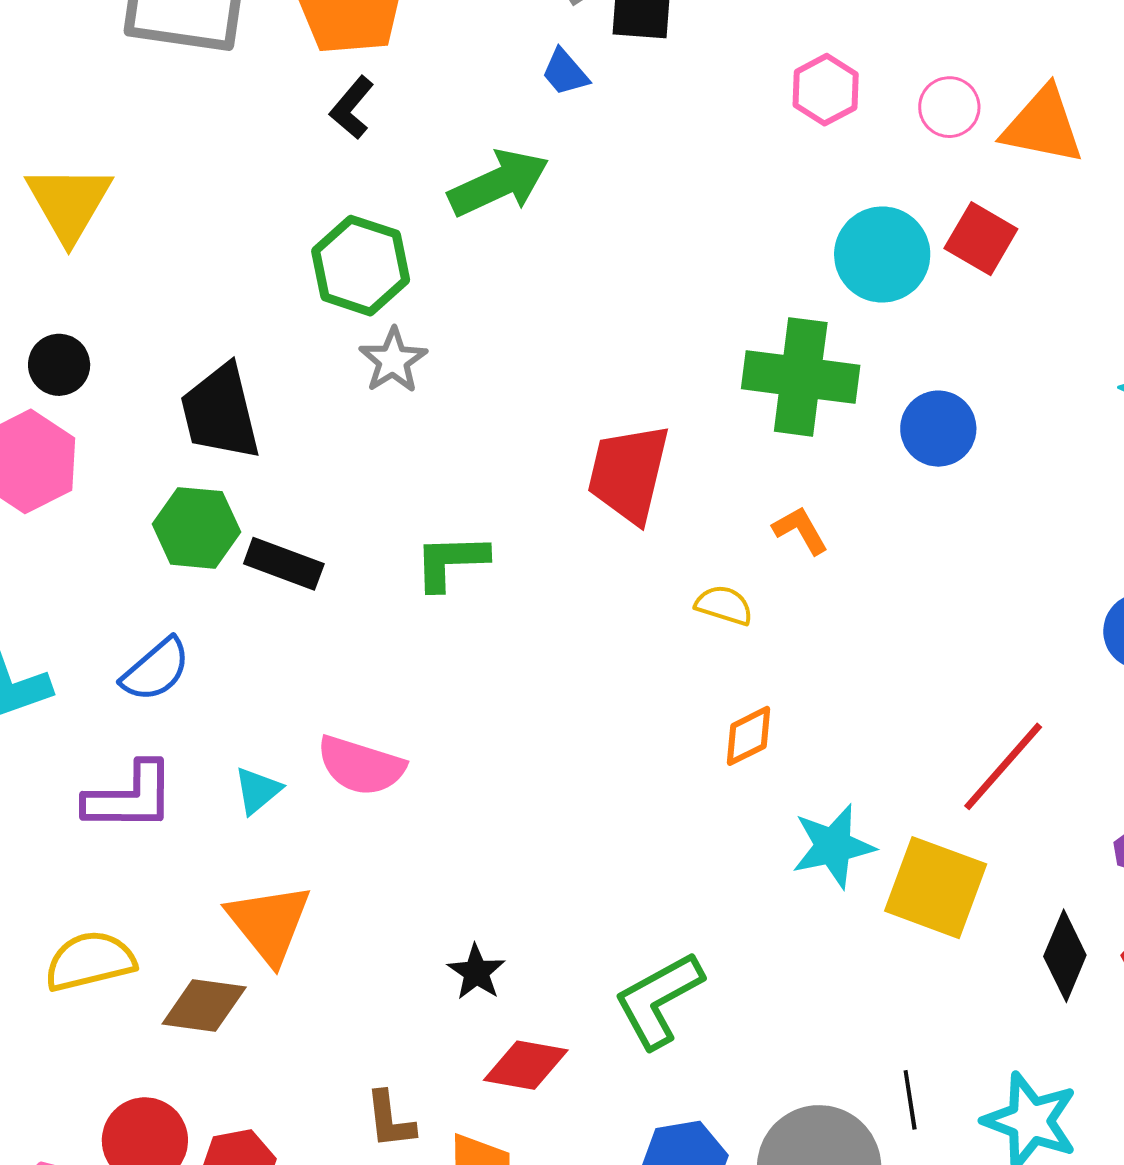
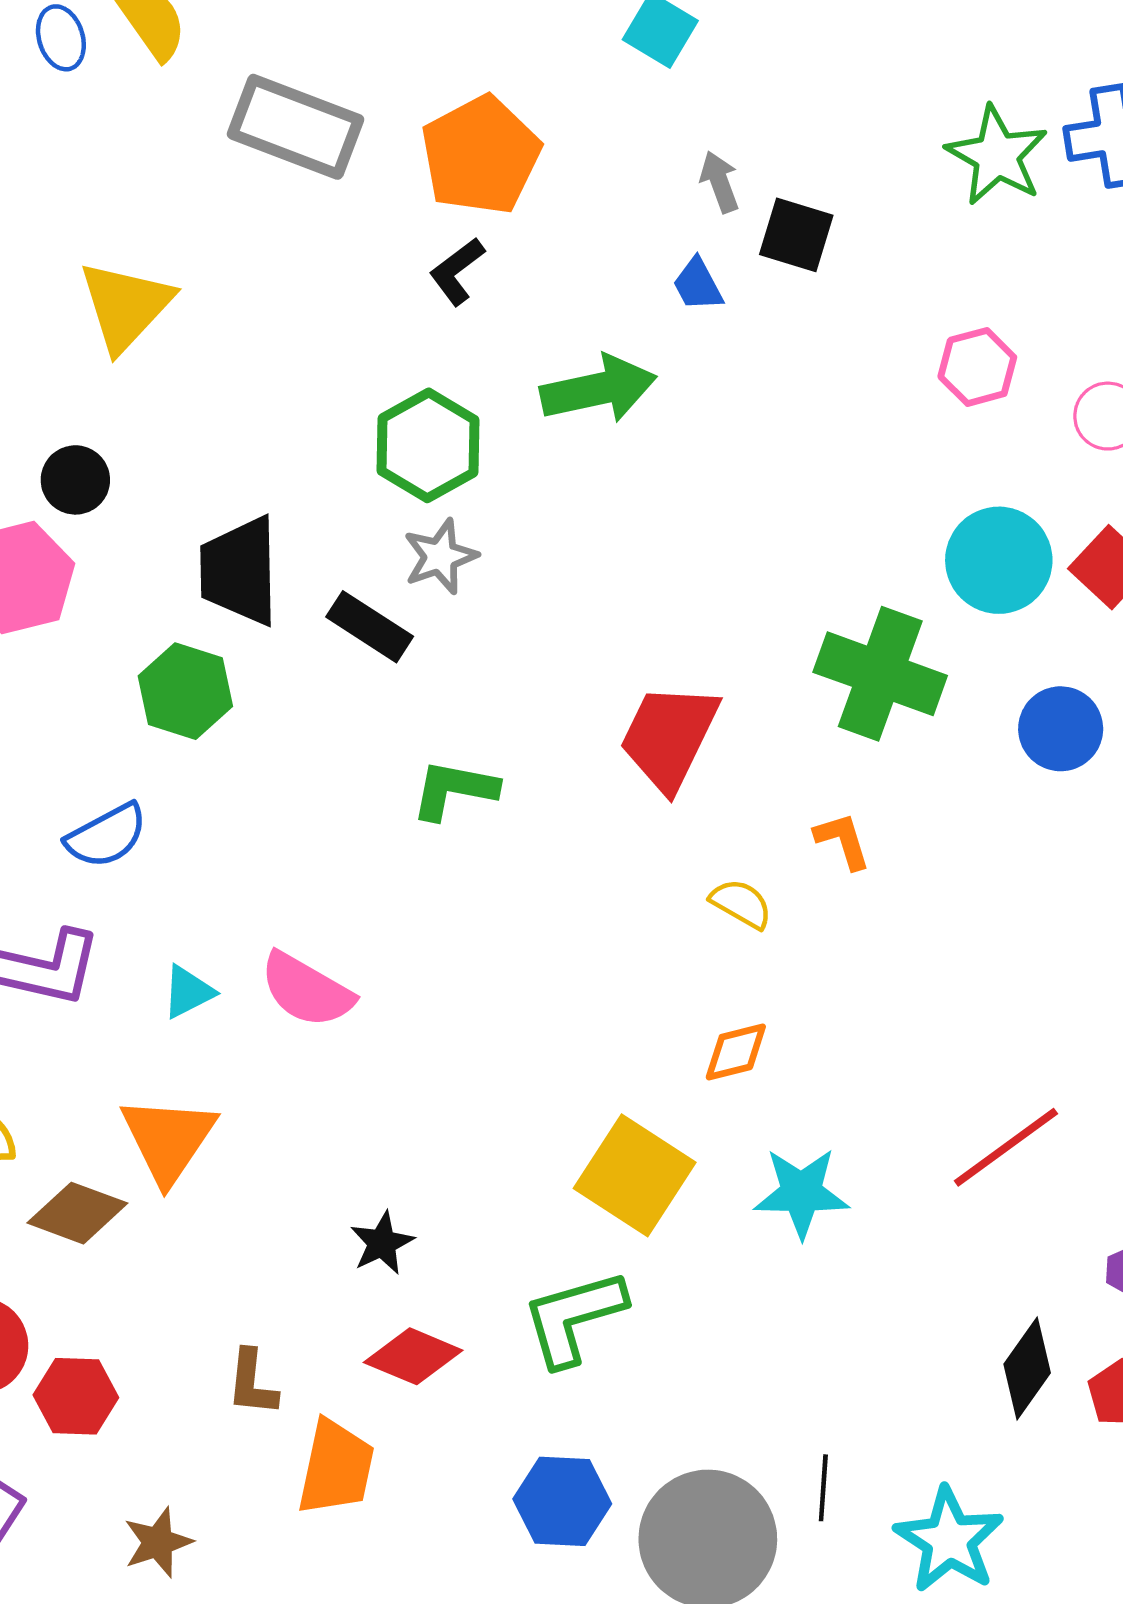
blue circle: (938, 429) -> (1061, 729), moved
black rectangle: (284, 564) -> (370, 627), moved
yellow square: (936, 888) -> (635, 1175), moved

